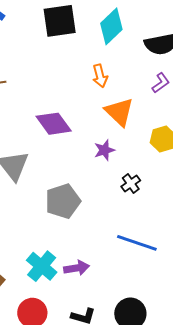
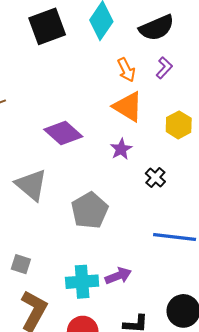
orange arrow: (100, 76) -> (126, 70), moved
cyan cross: (42, 266) -> (82, 282), turned -32

